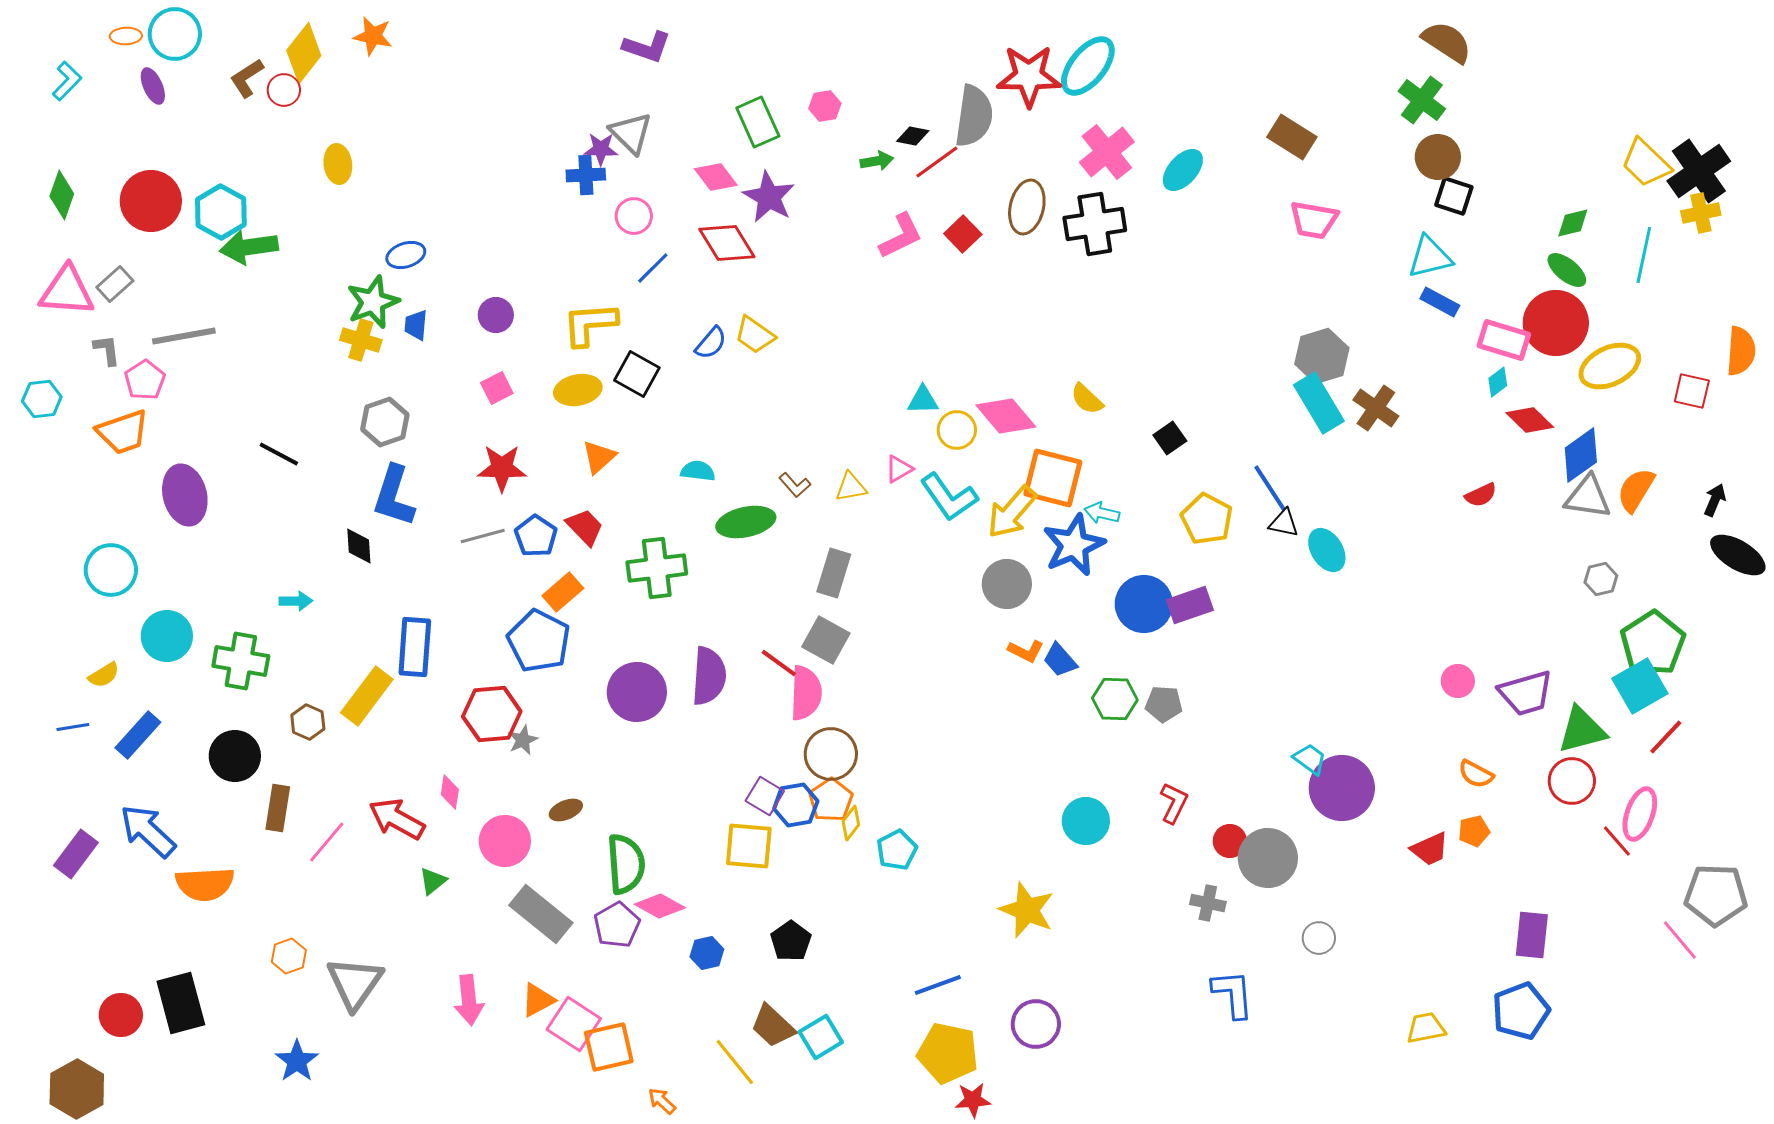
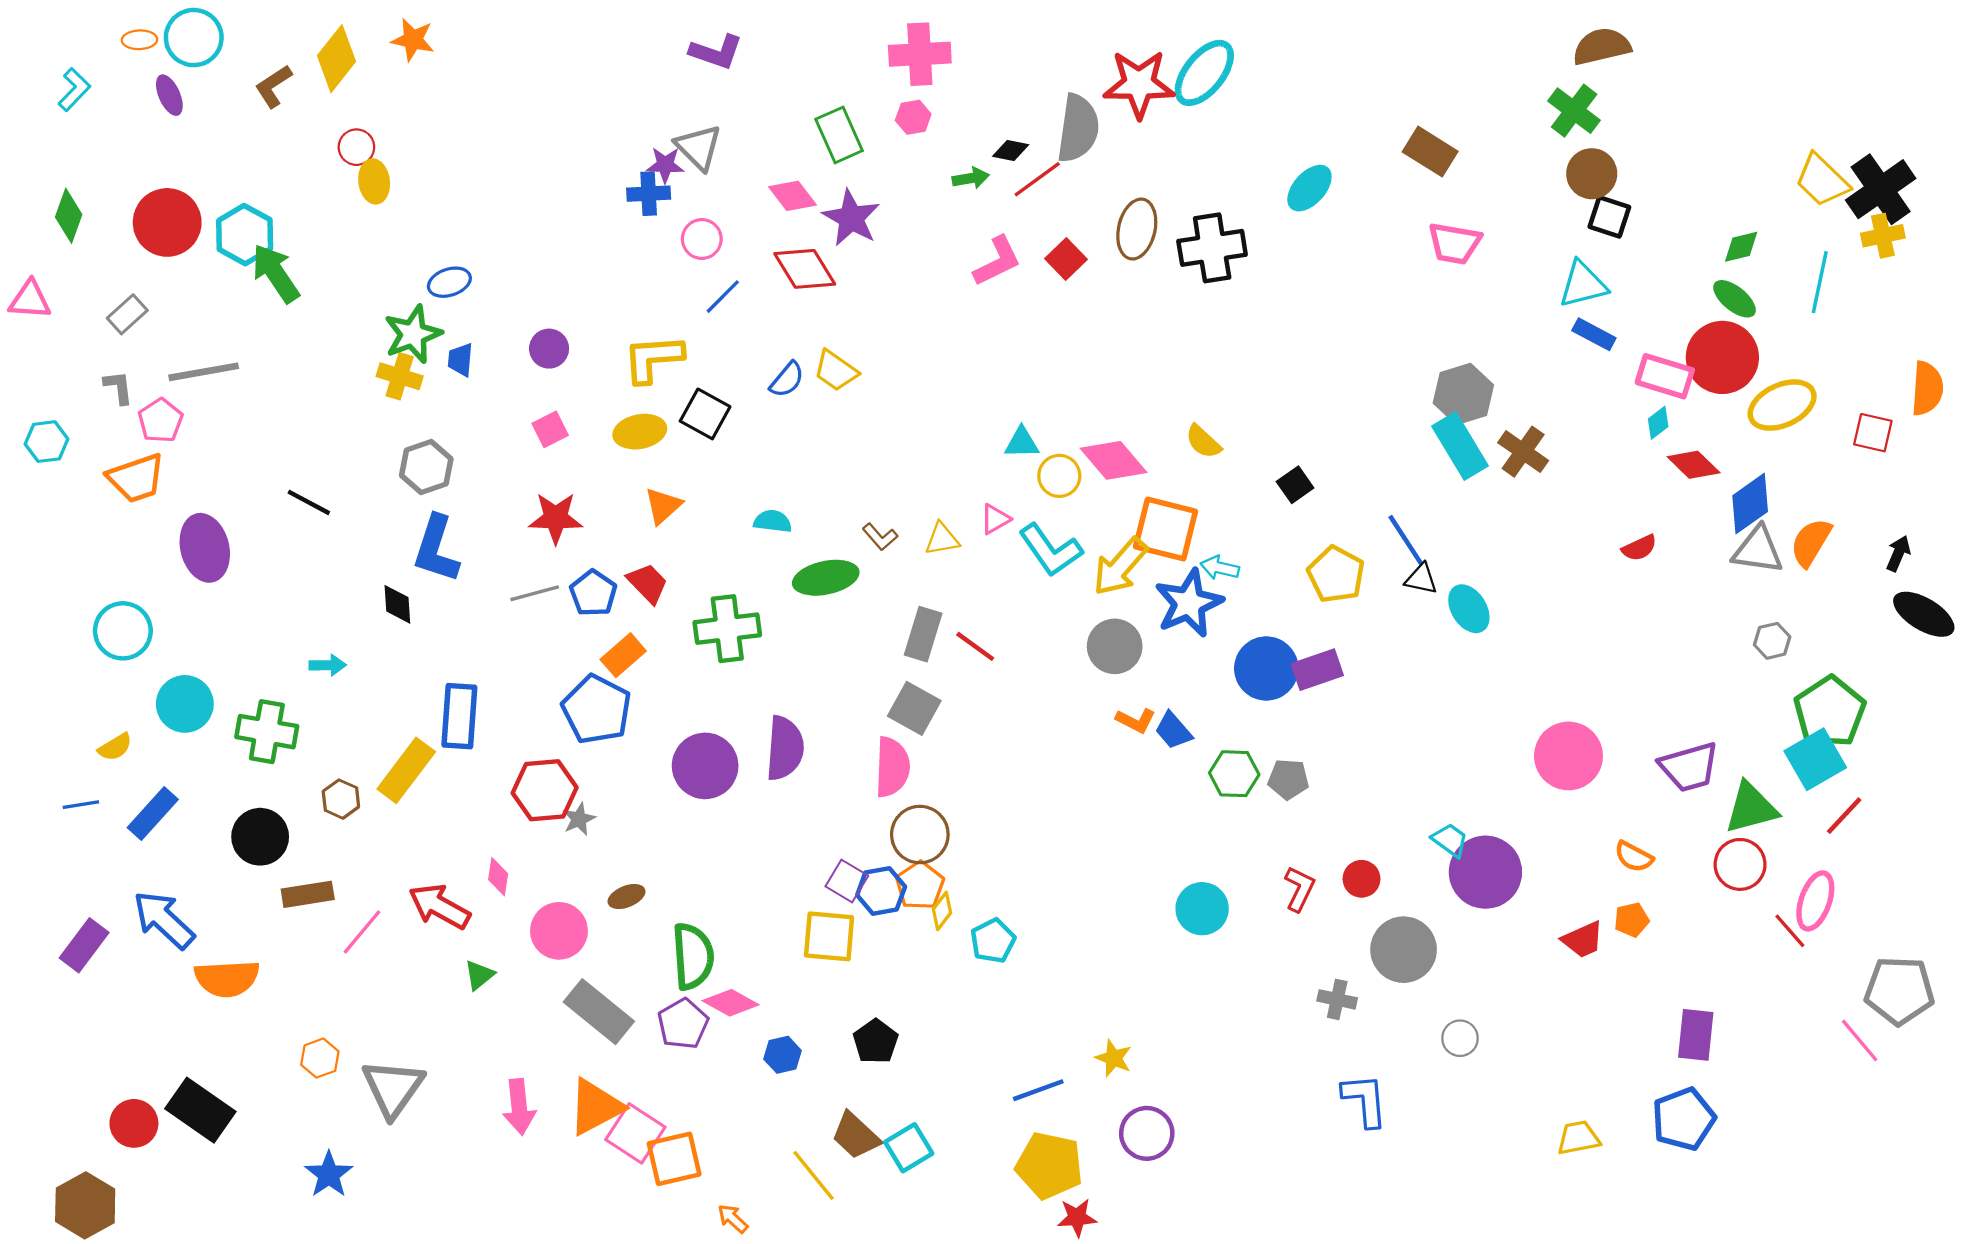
brown semicircle: (1447, 42) -> (1602, 46), turned -46
red circle: (284, 90) -> (356, 147), moved
pink cross: (1107, 152) -> (920, 54), moved, turned 36
green arrow: (249, 247) -> (276, 273), turned 64
pink triangle: (67, 291) -> (30, 300), moved, size x0.7
red line: (779, 663) -> (975, 646), moved
pink circle: (1458, 681) -> (1568, 756), moved, size x1.8
brown rectangle: (278, 808) -> (308, 894), turned 72
red circle: (1230, 841) -> (1361, 879), moved
yellow star: (1027, 910) -> (1114, 1058), moved, size x0.6
orange triangle: (538, 1000) -> (596, 1107), size x1.5
black rectangle: (181, 1003) -> (200, 1110), turned -40

